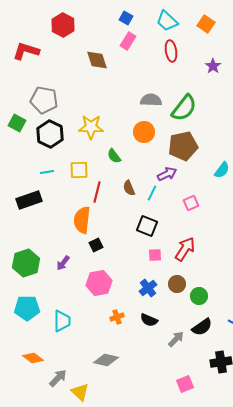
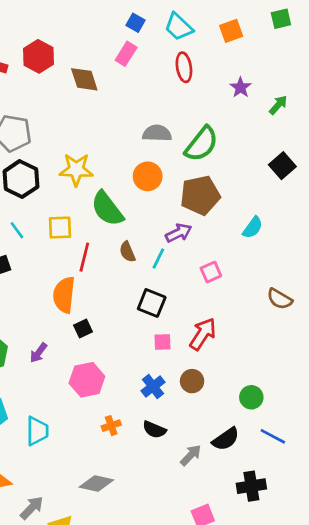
blue square: (126, 18) -> (135, 23), moved
orange square: (206, 24) -> (231, 31), turned 36
red hexagon: (63, 25) -> (38, 56), moved
green semicircle: (114, 156) -> (107, 209), size x1.8
cyan line: (47, 172) -> (17, 230), turned 64
green circle: (199, 296) -> (251, 397), moved

